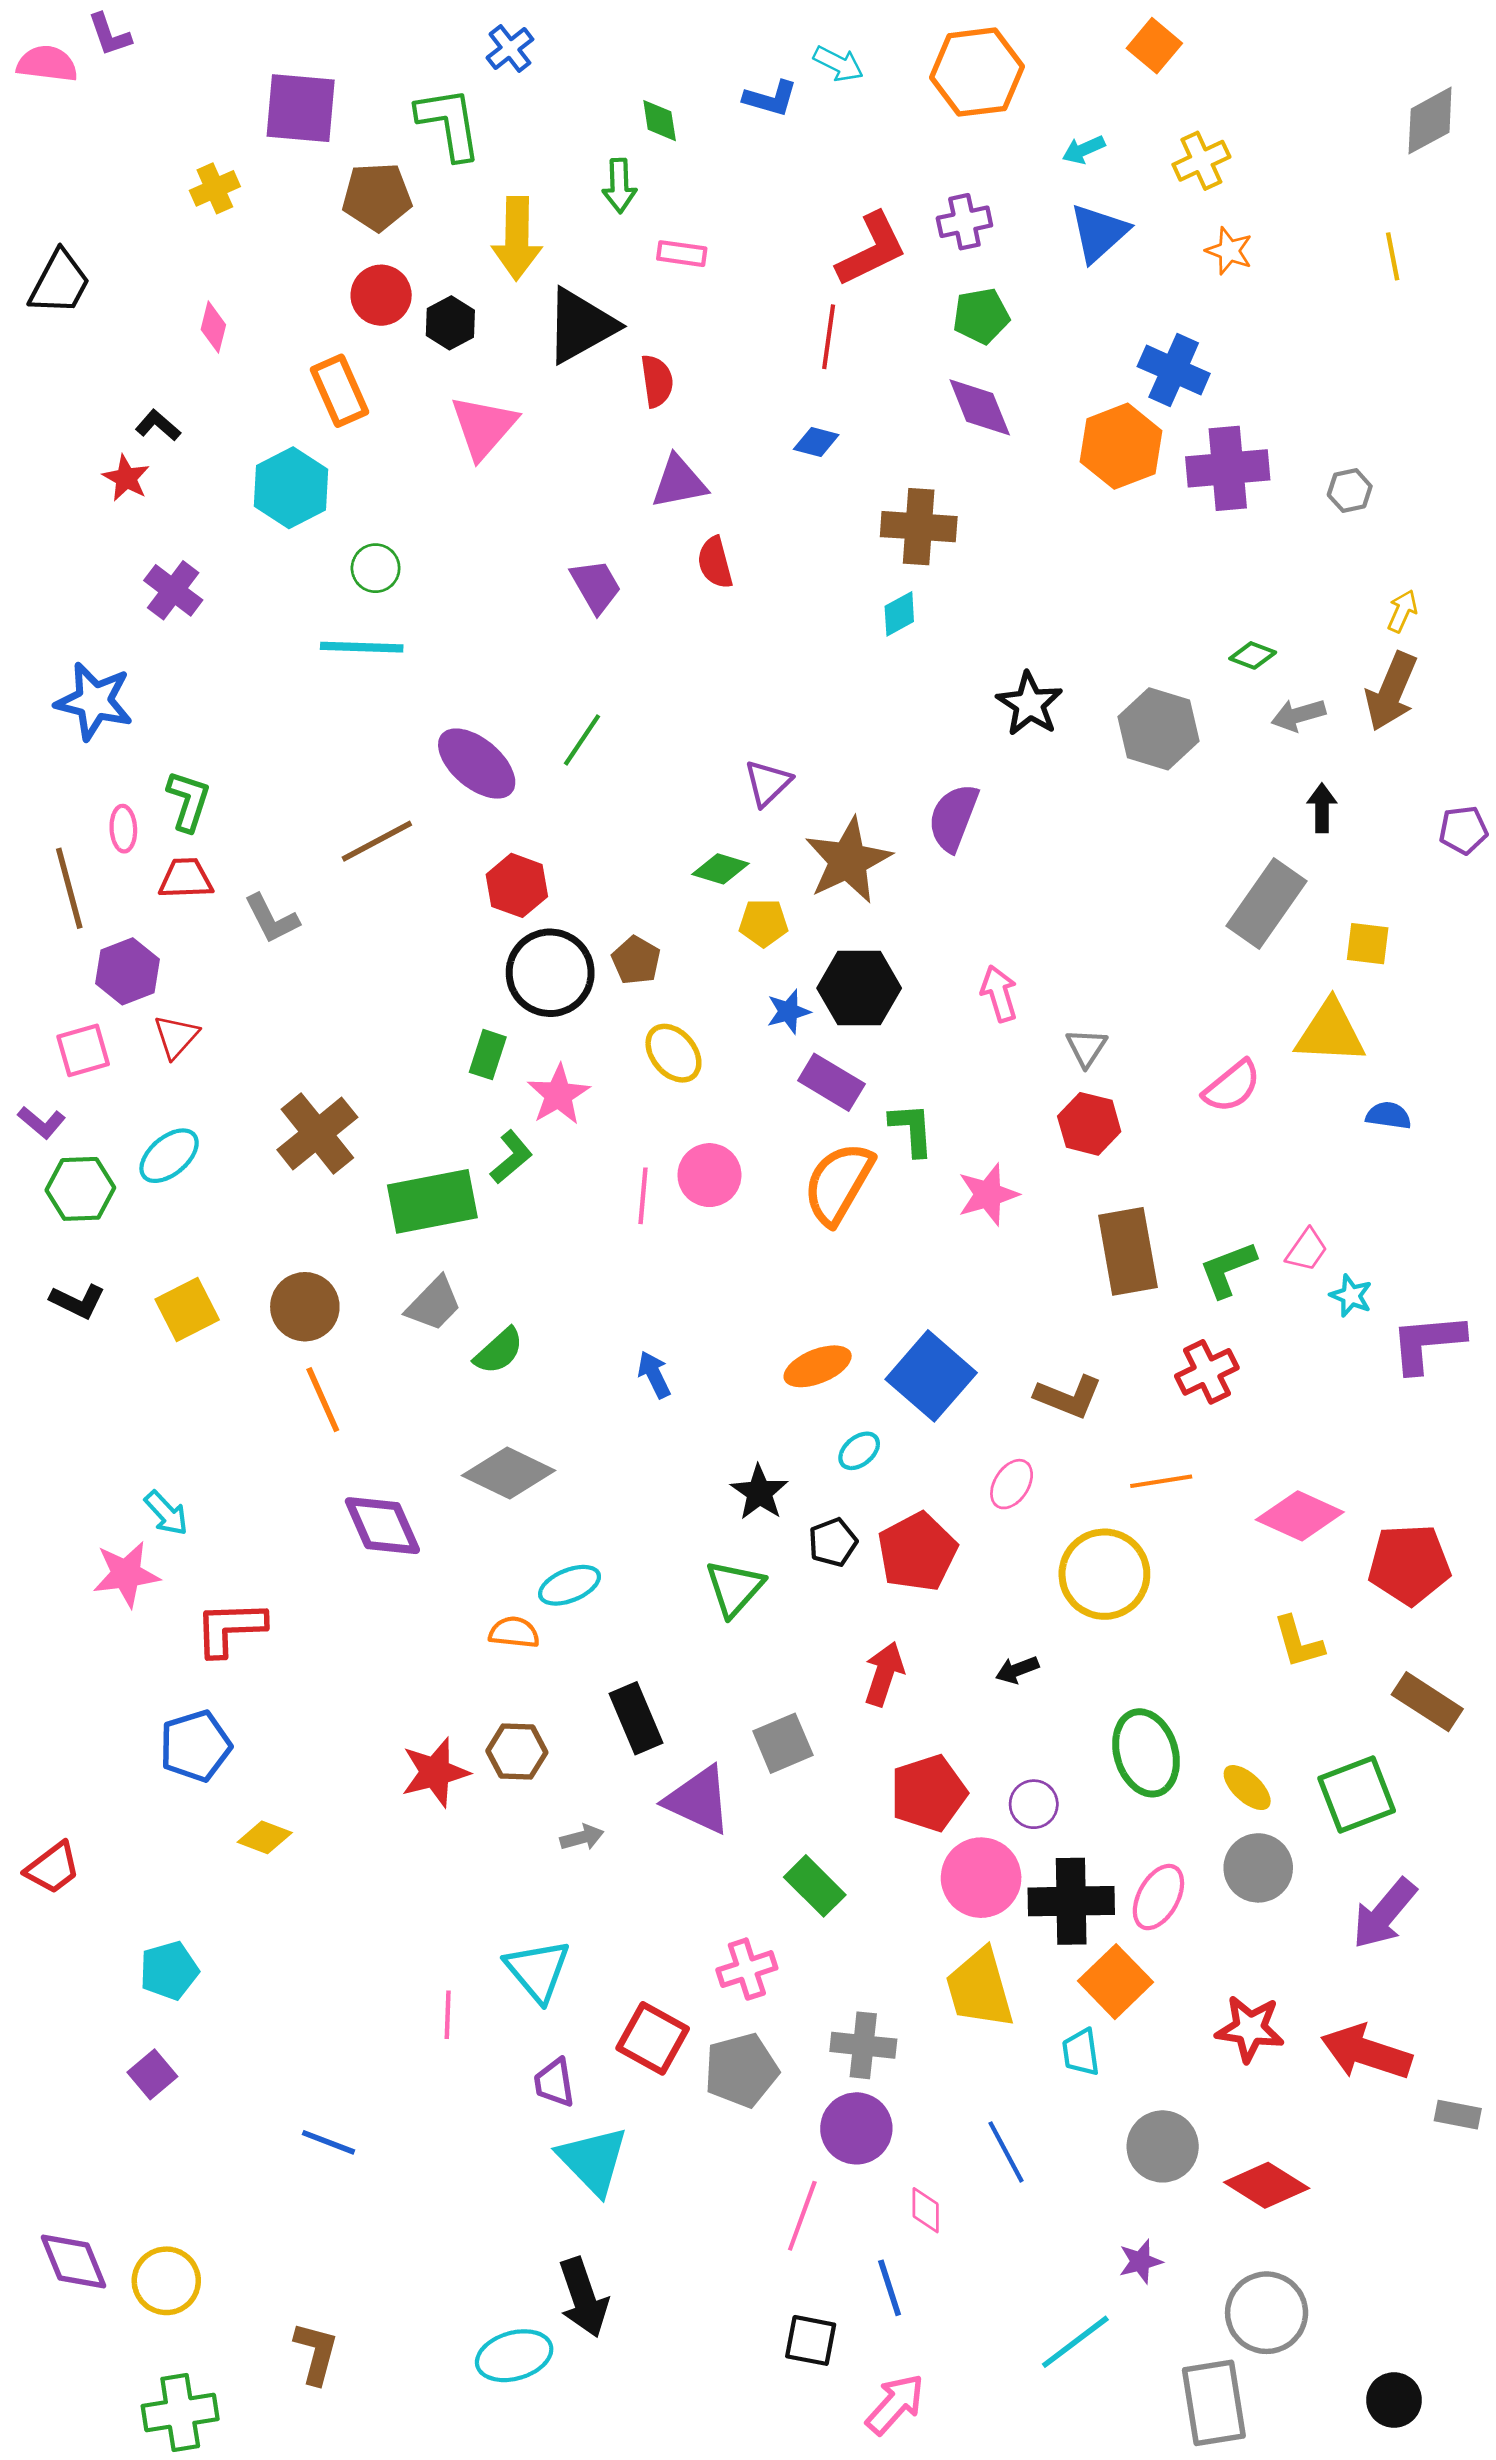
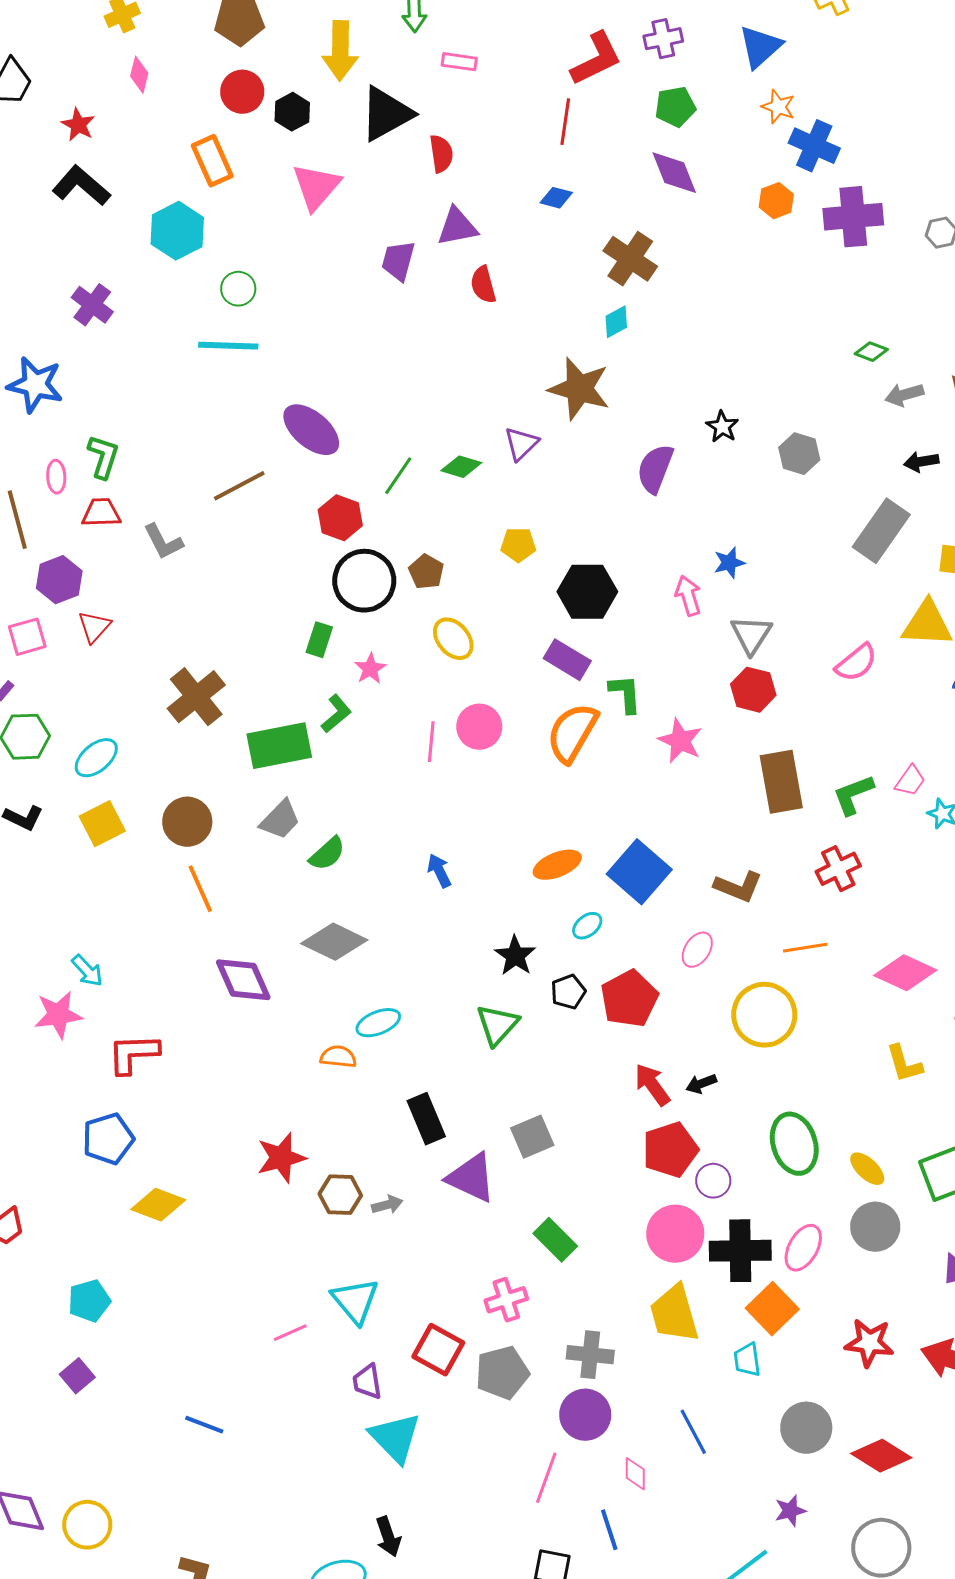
orange star: (1229, 251) -> (778, 107), moved
pink diamond: (213, 327) -> (139, 75), moved
black L-shape: (158, 425) -> (81, 186), size x1.8
orange hexagon: (1121, 446) -> (776, 201), size x0.6
red star: (126, 478) -> (78, 125), moved
brown cross: (919, 527) -> (630, 259), turned 30
purple trapezoid: (596, 586) -> (398, 261), moved, turned -135
black star: (1030, 704) -> (722, 427), moved, size x0.7
gray hexagon: (1158, 729) -> (799, 454), moved, size x0.7
green line: (582, 740) -> (398, 476), moved
black arrow: (1322, 808) -> (921, 462), turned -100
brown star: (848, 861) -> (579, 389), moved, turned -30
green diamond: (721, 869) -> (461, 467), moved
blue star: (788, 1012) -> (729, 563), moved
gray triangle: (1086, 1048) -> (751, 635), size x1.4
pink star: (558, 1095) -> (370, 669), size x0.7
cyan ellipse: (169, 1156) -> (96, 758), moved
pink star: (988, 1194) -> (680, 741), turned -30
red arrow: (884, 1674) -> (652, 1085), moved, turned -54
brown hexagon: (517, 1752) -> (340, 1195), moved
red pentagon: (928, 1793) -> (670, 1150), moved
yellow diamond: (265, 1837) -> (158, 1205), size x1.4
pink line: (448, 2015) -> (290, 1333), turned 64
black arrow: (583, 2297) -> (388, 1537), size x0.7

